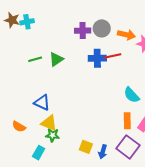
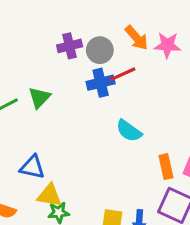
gray circle: (102, 28) -> (100, 50), moved
orange arrow: (126, 35) -> (137, 38), turned 48
cyan semicircle: (132, 95) -> (129, 131), moved

